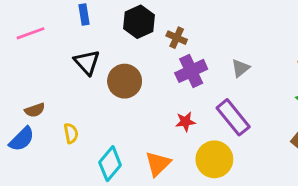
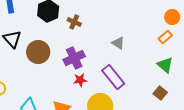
gray triangle: (240, 68) -> (118, 43), turned -48
purple cross: (191, 71) -> (74, 58), moved

